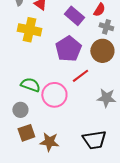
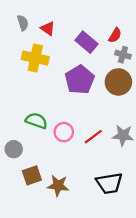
red line: (80, 76) -> (93, 137), moved
pink circle: (54, 95) -> (64, 132), size x0.7
gray circle: (20, 110) -> (14, 149), moved

